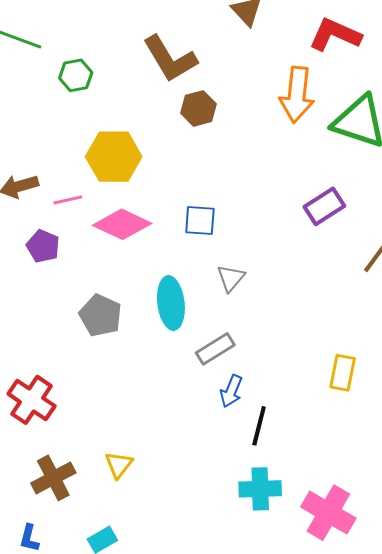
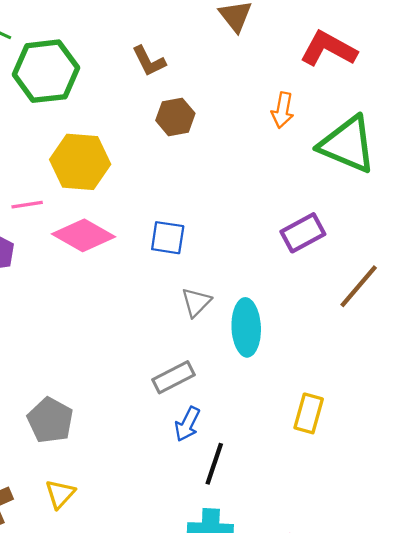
brown L-shape: (170, 59) -> (149, 61), size x0.6
green hexagon: (76, 75) -> (46, 71), size x1.8
orange arrow: (297, 95) -> (283, 110), size x0.6
cyan ellipse: (171, 303) -> (246, 327), moved
gray pentagon: (100, 315) -> (50, 420), moved

